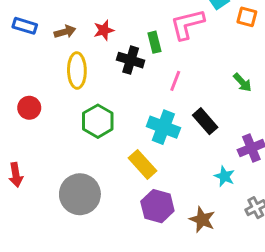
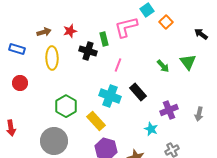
orange square: (247, 17) -> (166, 22), turned 32
blue rectangle: (25, 26) -> (17, 49), moved
green hexagon: (98, 121) -> (66, 106), moved

